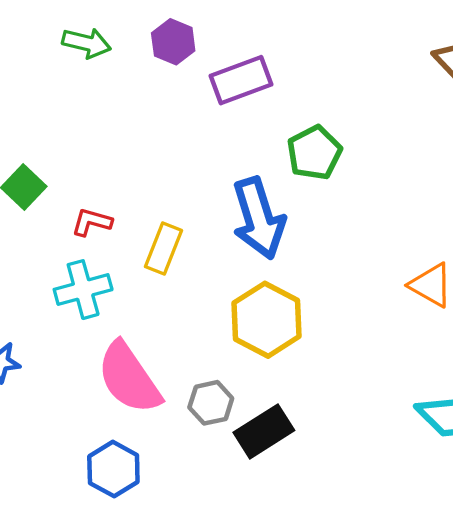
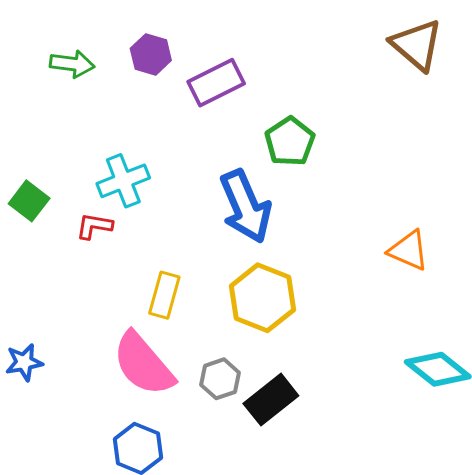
yellow rectangle: (163, 249) -> (164, 295), moved
cyan cross: (83, 290) -> (123, 181), moved

